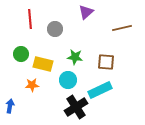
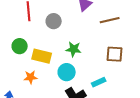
brown line: (122, 28) -> (110, 20), moved
brown square: (106, 62) -> (115, 54), moved
cyan rectangle: (100, 90) -> (99, 82), size x0.6

